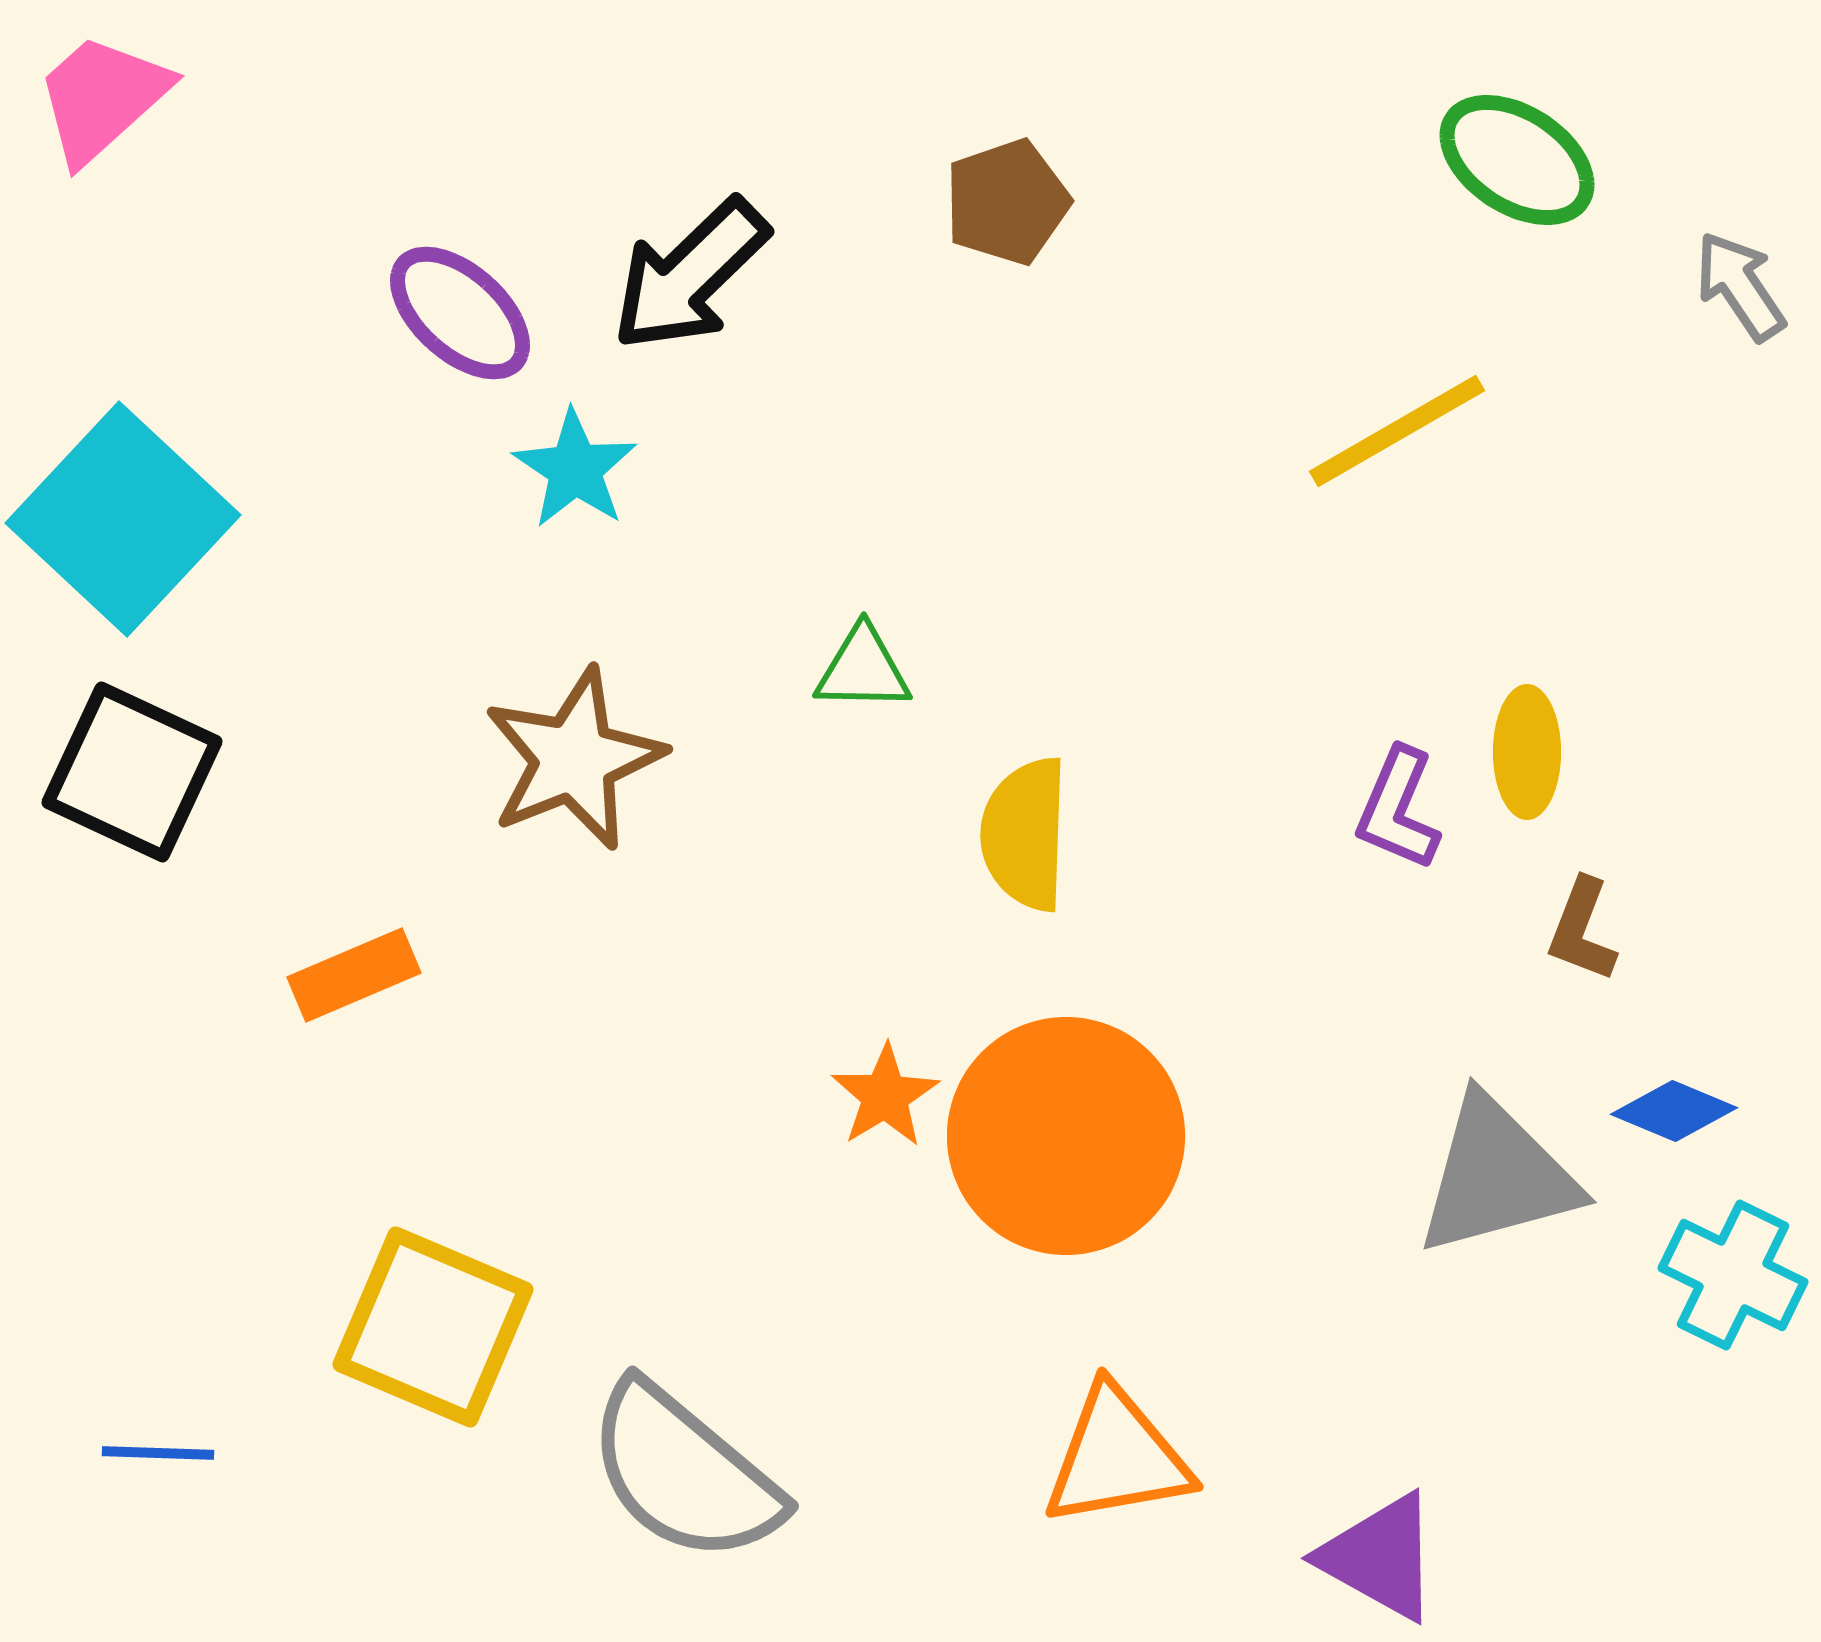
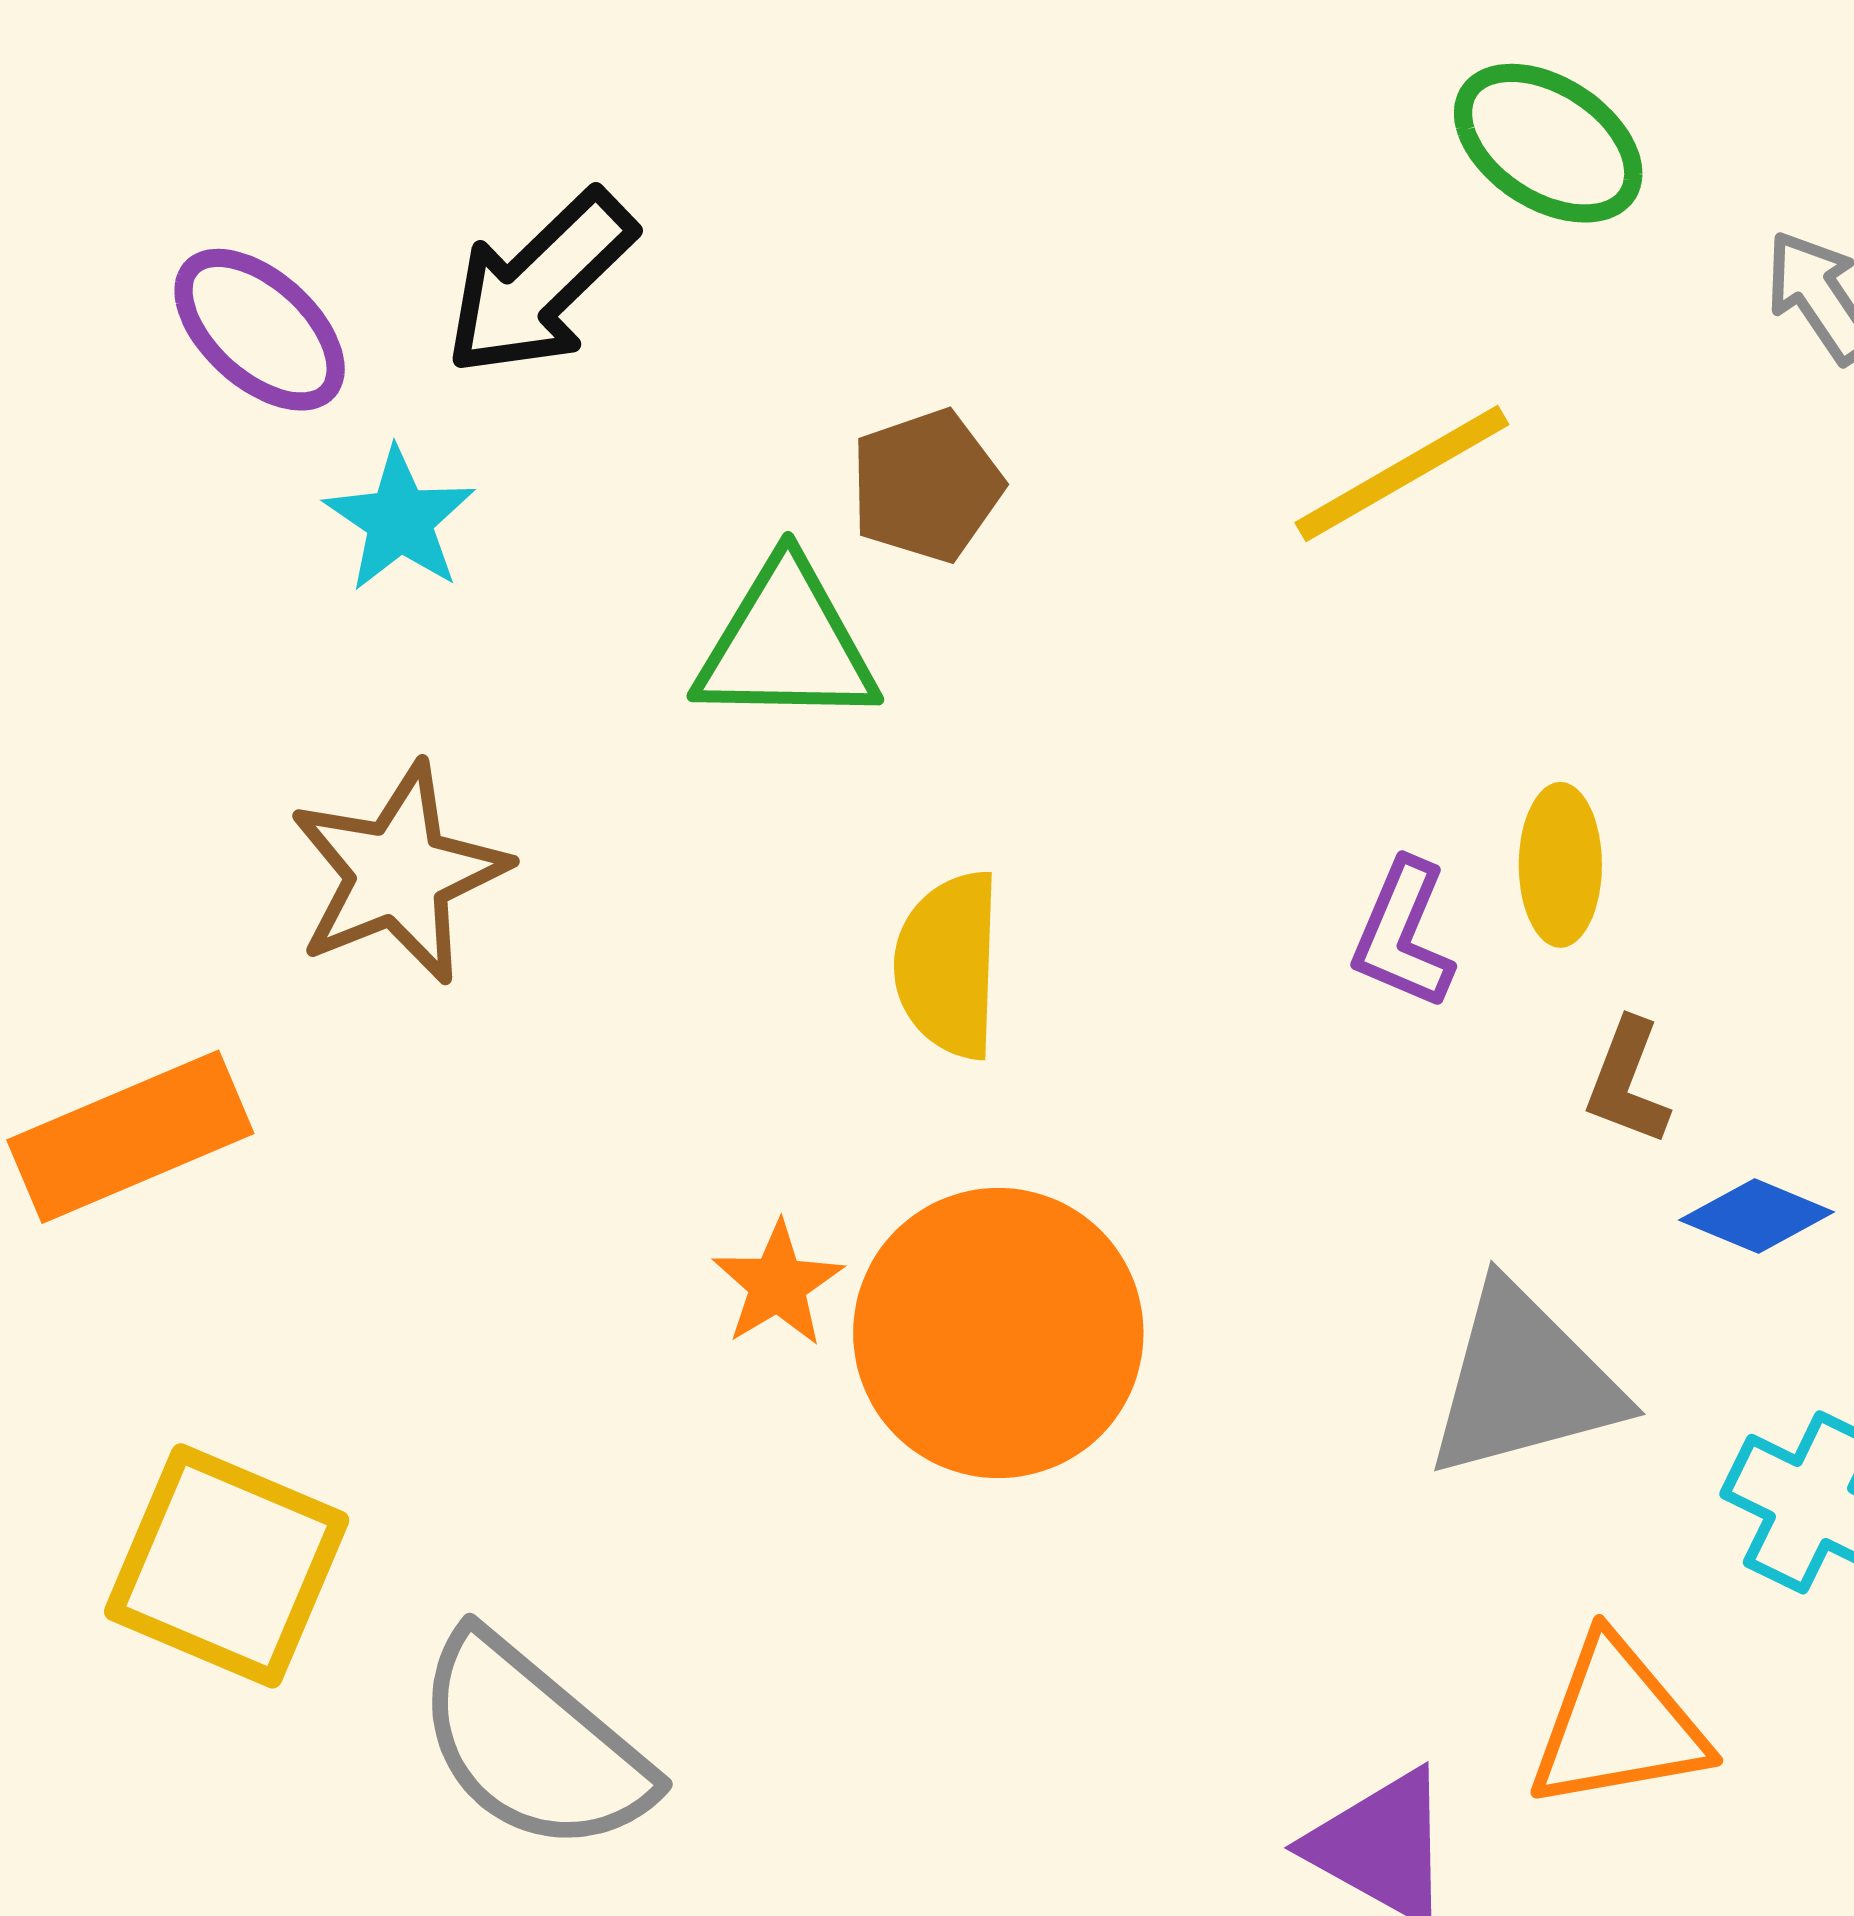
brown pentagon: (1007, 202) -> (926, 486), moved
green triangle: (863, 669) -> (786, 644), moved, size x1.6
orange rectangle: (354, 975) -> (130, 1137), size x1.5
blue diamond: (1674, 1111) -> (1757, 1216), moved
orange triangle: (1117, 1457) -> (1618, 1724), moved

